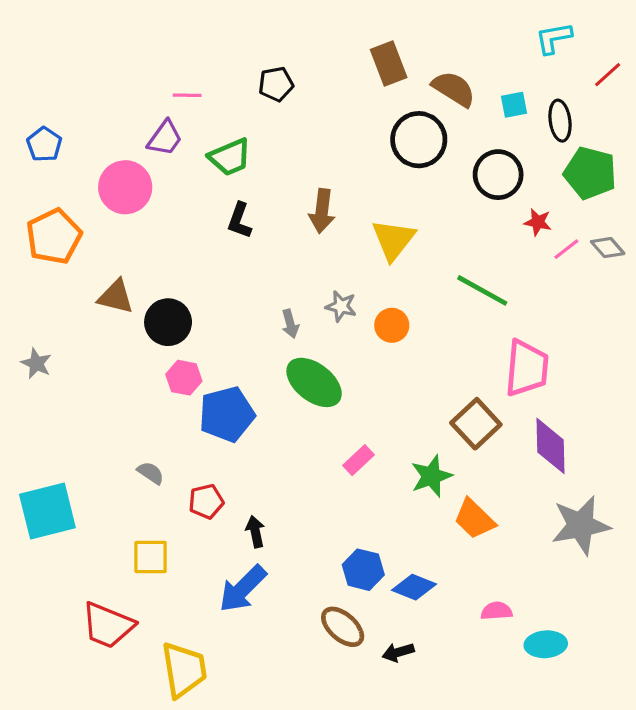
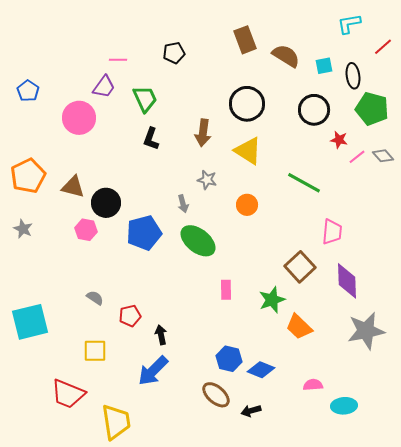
black circle: (419, 140) -> (247, 104), moved
green trapezoid: (230, 157) -> (145, 99), turned -92
orange pentagon: (54, 236) -> (28, 176), moved
yellow triangle: (393, 240) -> (248, 151), turned -36
gray star: (341, 306) -> (207, 180), moved
pink trapezoid: (527, 368) -> (332, 232), size x0.7
pink hexagon: (184, 378) -> (86, 230), moved
blue pentagon: (227, 414) -> (144, 233), moved
pink rectangle: (358, 460) -> (226, 290), turned -48

